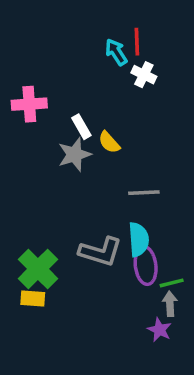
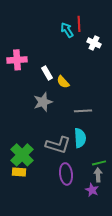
white cross: (144, 75) -> (94, 43), moved
gray star: (74, 154) -> (43, 102), moved
purple ellipse: (146, 266) -> (66, 174), moved

